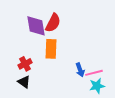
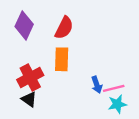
purple diamond: (36, 26) -> (24, 25), moved, turned 35
red cross: (25, 64) -> (30, 77), size x1.5

